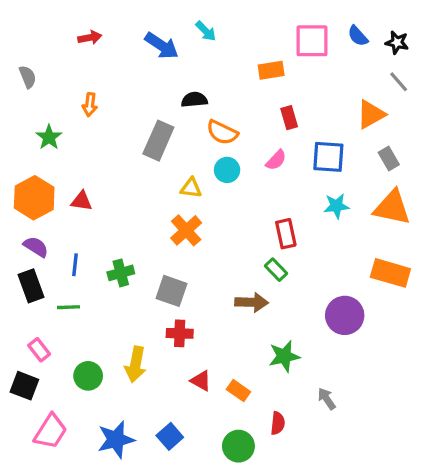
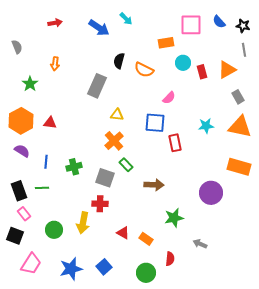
gray line: (399, 82) -> (244, 50), turned 32
black semicircle: (194, 100) -> (119, 61), turned -70
red rectangle: (289, 118) -> (202, 72), moved
orange semicircle: (222, 132) -> (144, 70), moved
blue square: (328, 157) -> (155, 123), moved
cyan circle: (227, 170) -> (183, 63), moved
green rectangle: (276, 270) -> (126, 165), moved
black rectangle: (31, 286) -> (19, 191), moved
red cross: (180, 333) -> (100, 204), moved
gray arrow: (327, 399) -> (200, 244), turned -32

